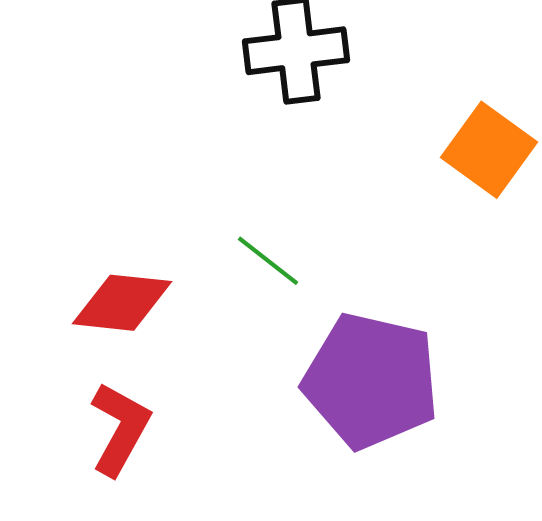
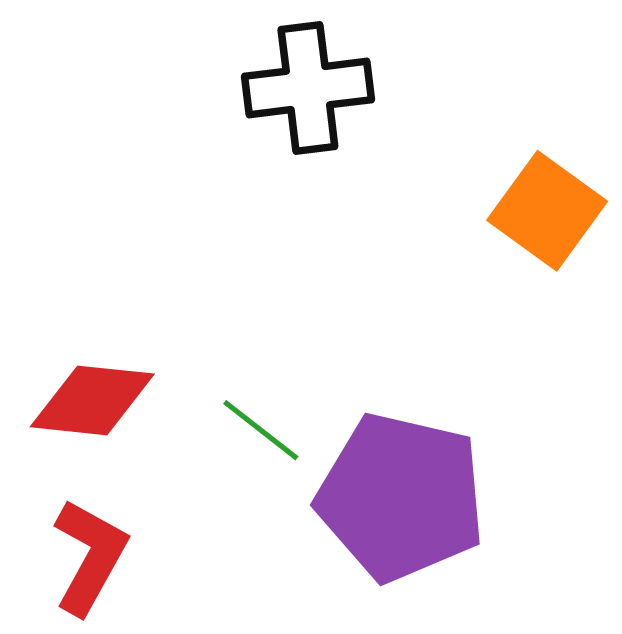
green line: (268, 261) -> (261, 430), moved

